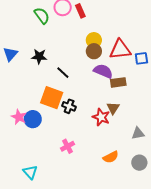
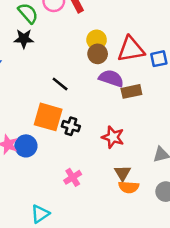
black star: (39, 56) -> (24, 39), moved
brown triangle: (113, 108) -> (123, 173), moved
orange semicircle: (111, 157) -> (129, 187), turned 35
cyan triangle: (30, 172) -> (40, 214), moved, turned 42

